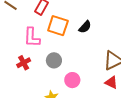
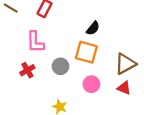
orange square: (58, 26) -> (86, 52), moved
pink circle: (72, 80) -> (91, 84), moved

